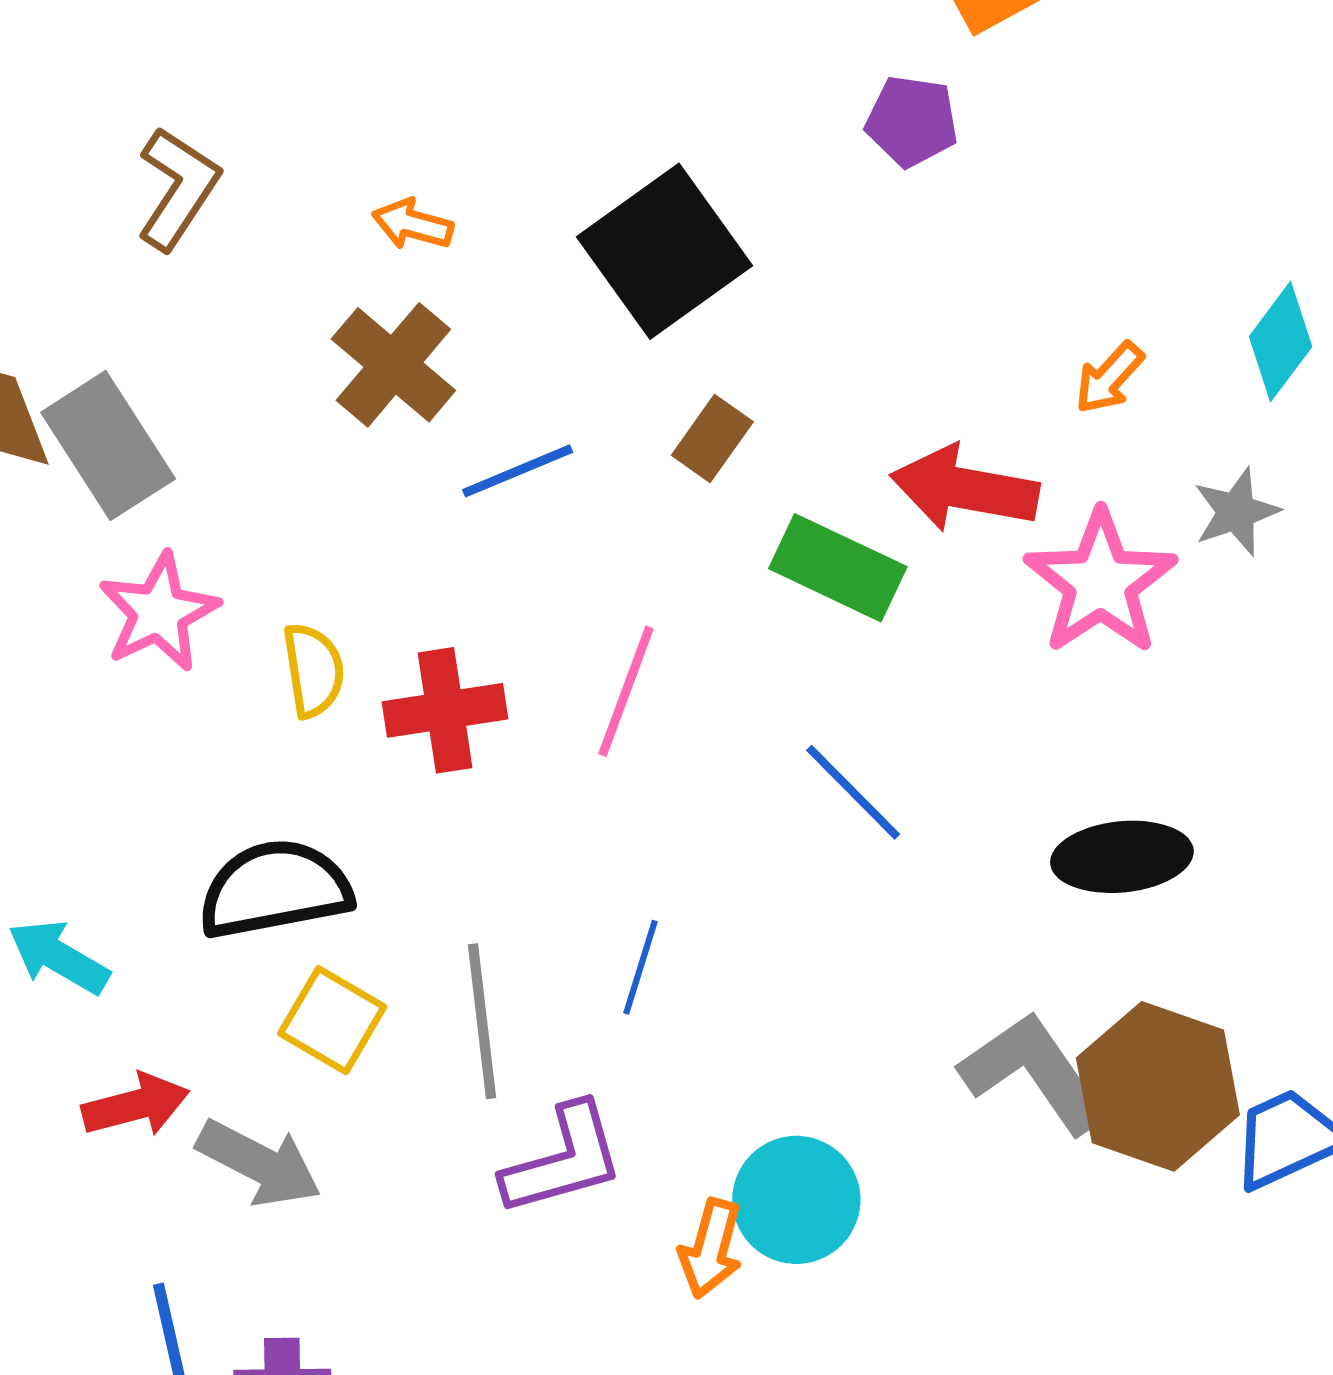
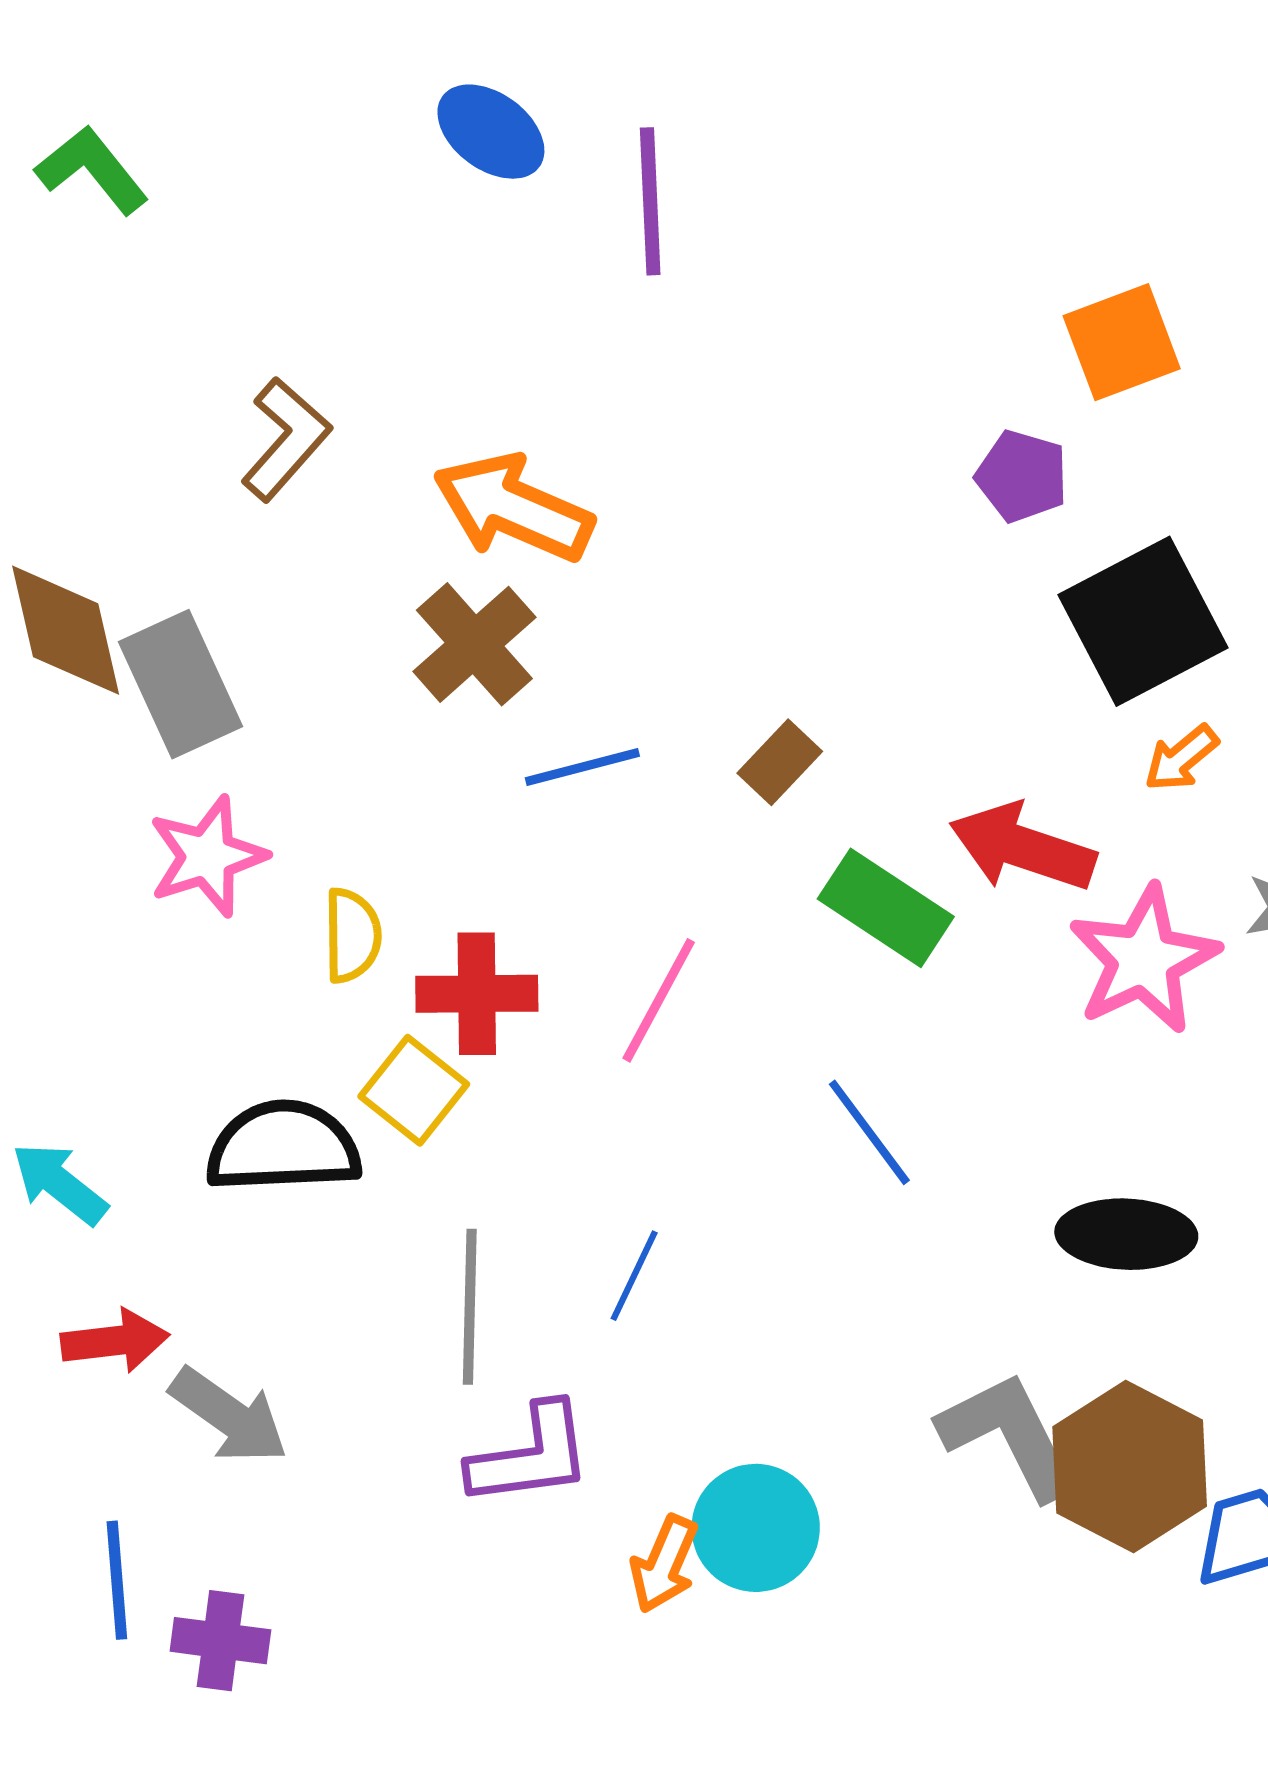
orange arrow: (413, 224) -> (513, 508), size x2.0
black square: (664, 251) -> (1143, 621), moved
yellow square: (332, 1020) -> (414, 1090), moved

